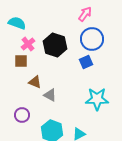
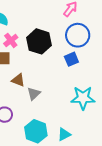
gray triangle: (50, 95) -> (34, 94), turned 48

